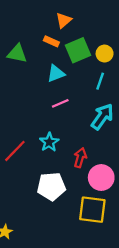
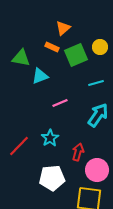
yellow circle: (105, 54) -> (100, 47), moved
cyan triangle: (56, 73) -> (40, 76), moved
cyan line: (100, 81) -> (96, 83), turned 56

